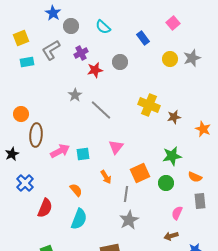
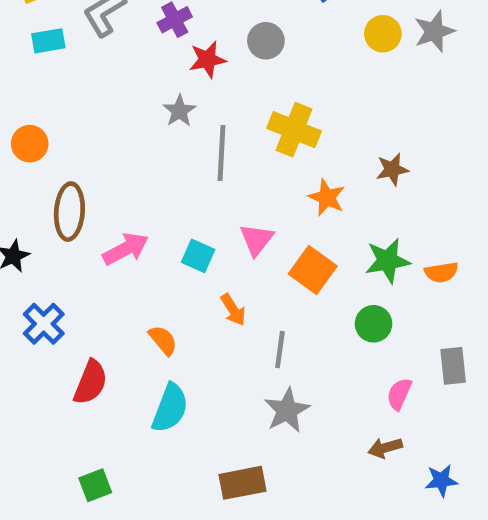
gray star: (75, 95) -> (179, 111), moved
yellow cross: (149, 105) -> (294, 130), moved
gray line: (101, 110) -> (221, 153), turned 50
orange circle: (21, 114) -> (30, 144), moved
orange star: (203, 129) -> (327, 197), moved
cyan square: (83, 154) -> (198, 256), moved, turned 32
orange square: (140, 173) -> (313, 270), moved, turned -30
orange semicircle: (195, 177) -> (441, 272), moved, turned -32

